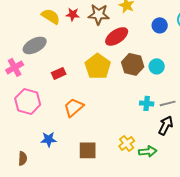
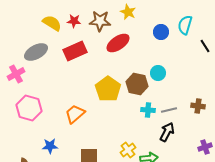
brown hexagon: (133, 64) -> (137, 84), moved
yellow pentagon: (98, 66) -> (108, 89), moved
red rectangle: (59, 73) -> (75, 51), moved, size x1.6

